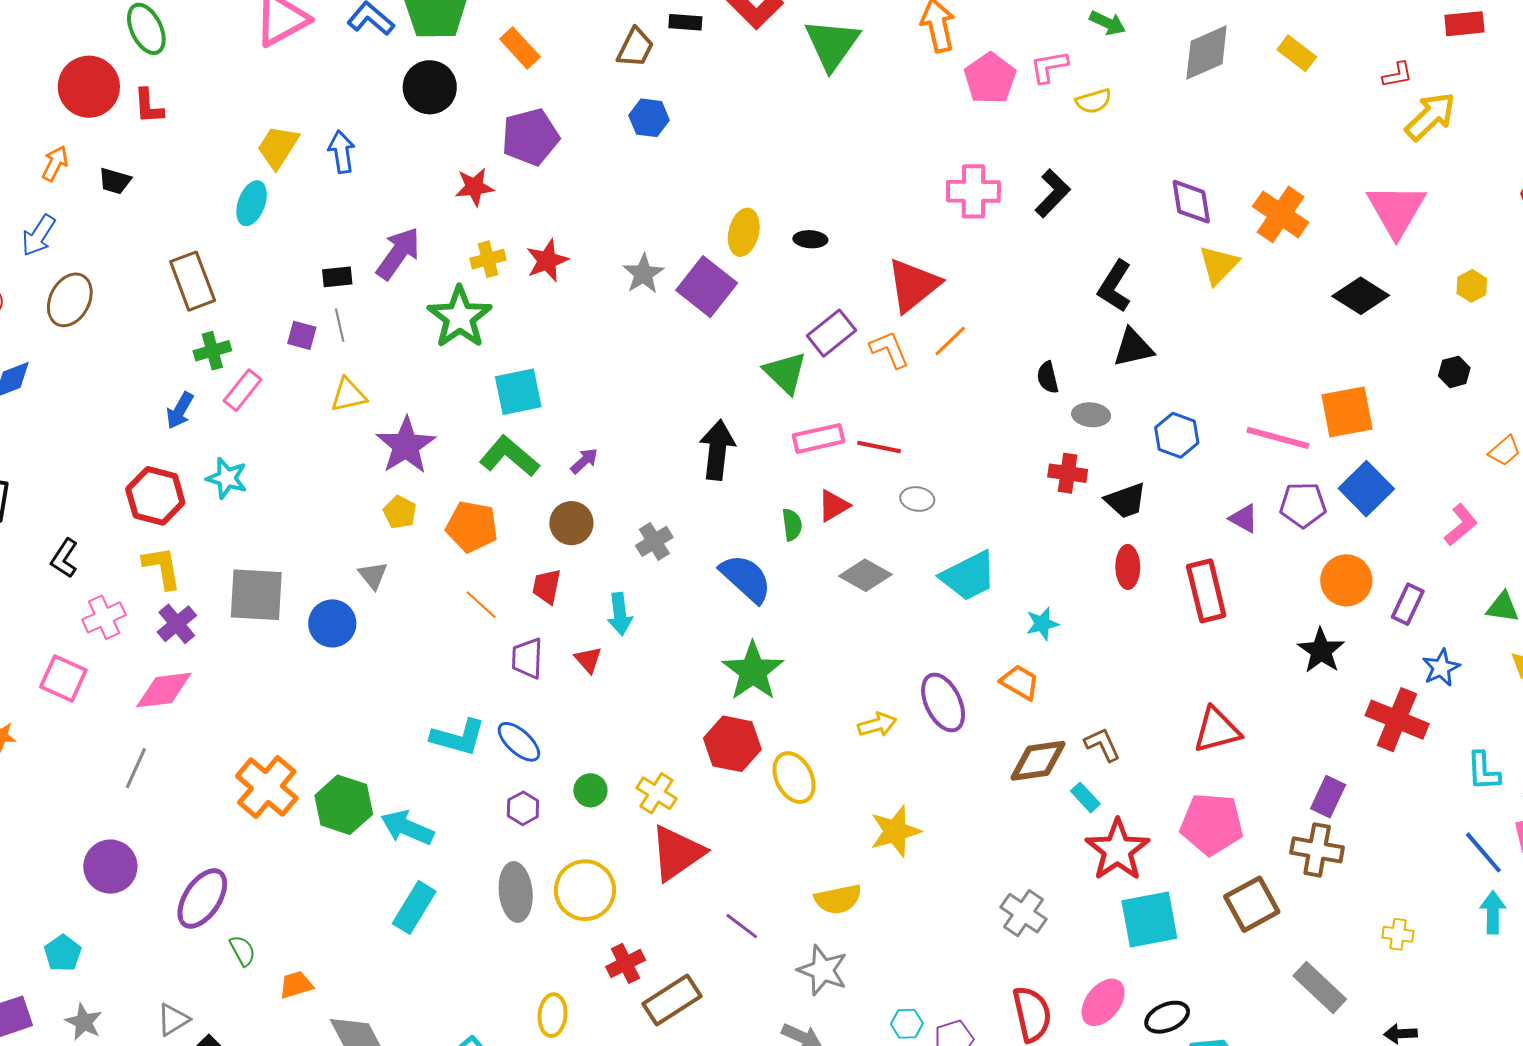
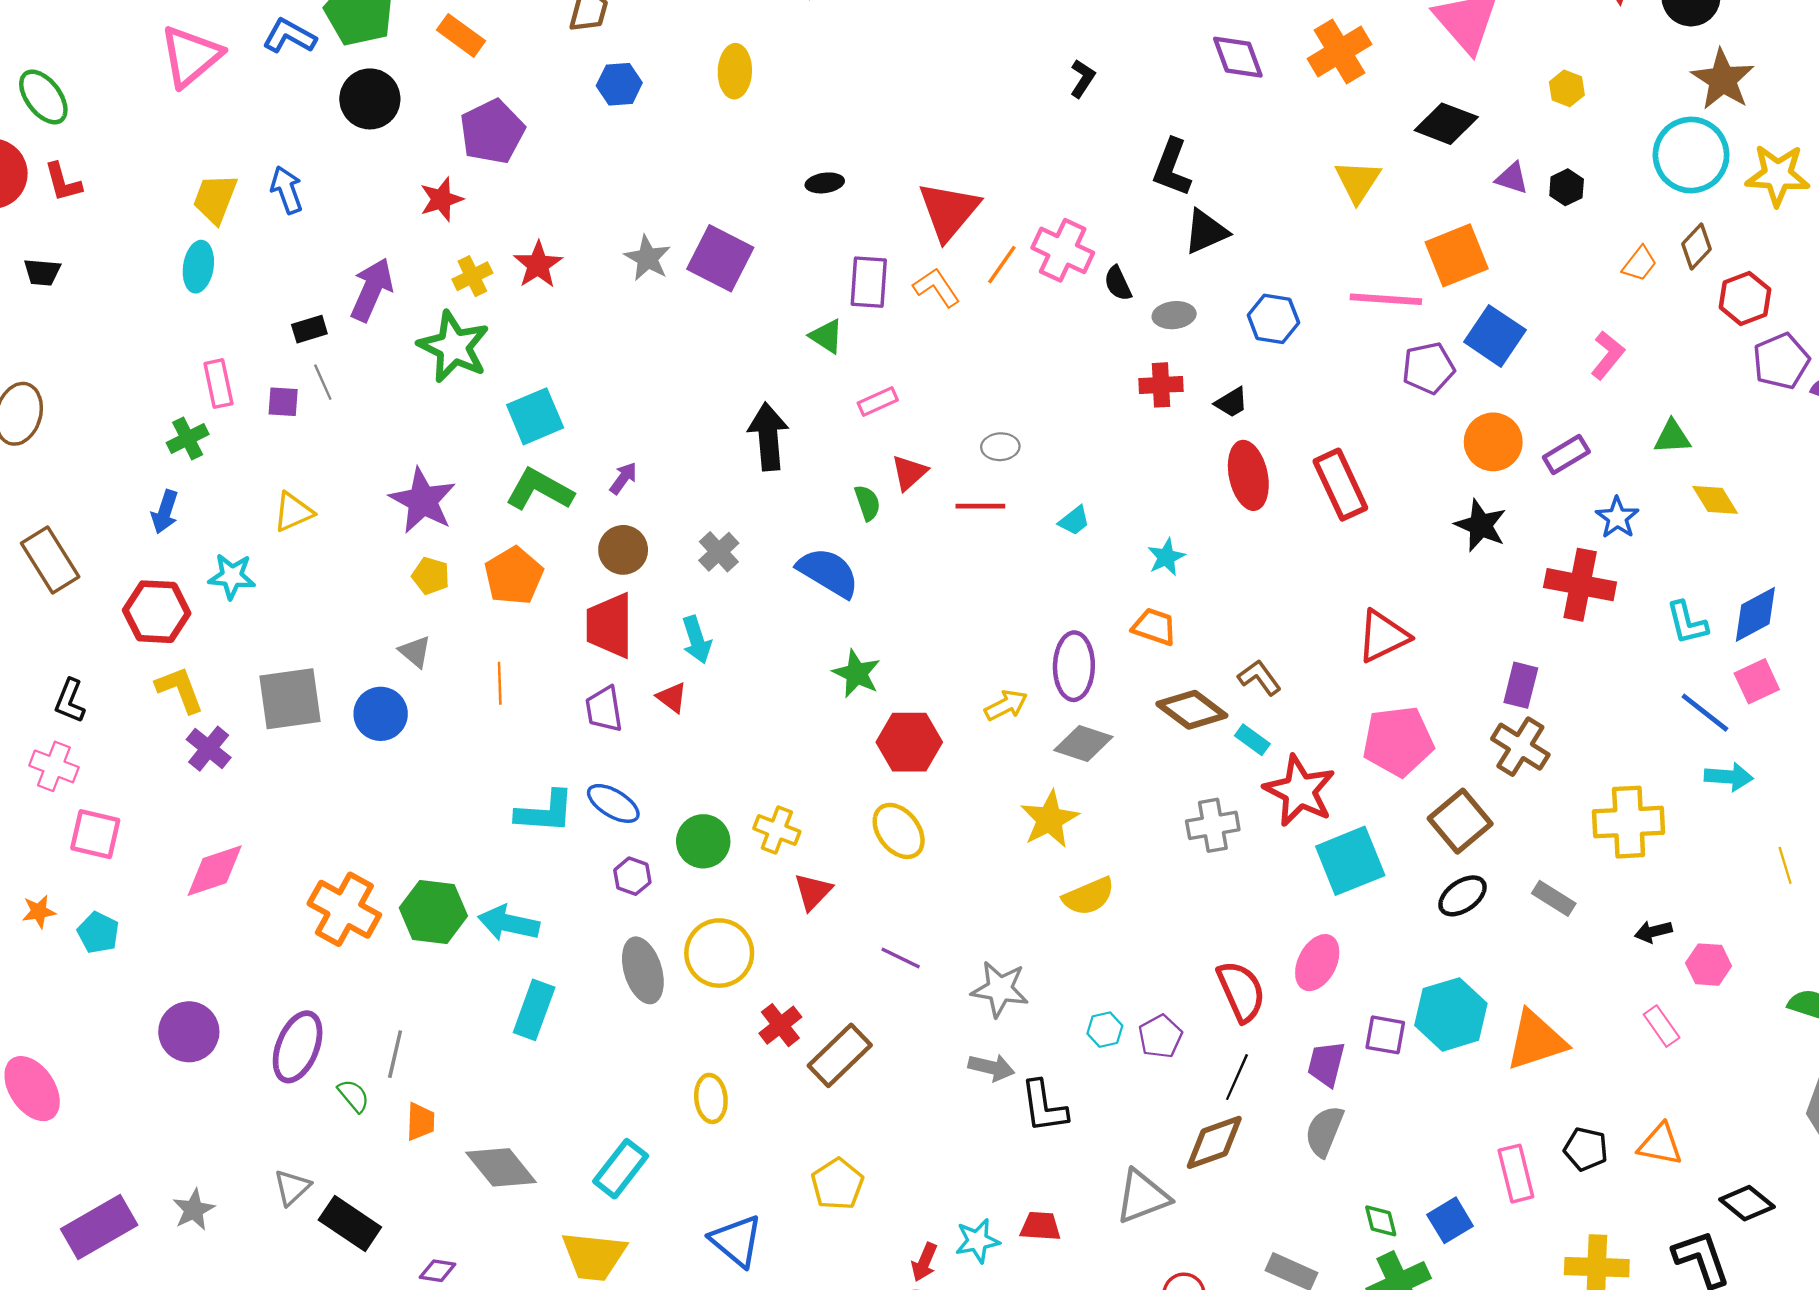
pink cross: (973, 191) -> (1063, 250), moved, turned 36
black L-shape: (1053, 193) -> (1082, 79), size x0.7
orange cross: (1281, 214) -> (1340, 52), turned 36
yellow ellipse: (744, 232) -> (735, 71), moved
yellow triangle: (1219, 265) -> (1358, 181), moved
brown rectangle: (193, 281) -> (50, 560), moved
purple rectangle: (831, 333) -> (869, 282), turned -36
green triangle: (785, 373) -> (826, 336), size x0.7
pink rectangle: (243, 390) -> (218, 384), moved, turned -39
yellow triangle: (348, 395) -> (293, 512), moved
pink rectangle: (819, 438) -> (878, 402), size x0.7
red line: (879, 447) -> (980, 506), moved
black trapezoid: (1126, 501) -> (1231, 402), size x0.7
purple triangle: (1244, 519) -> (1512, 178), moved
orange pentagon: (472, 527) -> (514, 576), turned -30
red ellipse: (1128, 567) -> (1248, 475), size x1.4
gray diamond: (865, 575) -> (1083, 743), moved
cyan trapezoid: (969, 576) -> (1074, 521), size x0.5
red trapezoid: (547, 586) -> (610, 625), size x1.6
purple rectangle: (1408, 604) -> (1566, 455), turned 45
orange line: (481, 605) -> (500, 683), moved, turned 57
pink cross: (104, 617) -> (54, 766), moved, turned -33
green star: (753, 671) -> (857, 674), size x0.7
pink diamond: (164, 690) -> (215, 871), moved
purple ellipse: (943, 702) -> (1074, 666), turned 38
red hexagon: (732, 744) -> (909, 742), moved
brown diamond: (1038, 761) -> (1192, 710), turned 56
gray line: (136, 768) -> (395, 1054), moved
yellow ellipse: (794, 778) -> (899, 831), moved
green circle: (590, 790) -> (703, 841), size x1.4
brown cross: (1317, 850) -> (1520, 747), turned 33
red triangle: (677, 853) -> (813, 892), size x0.6
yellow semicircle: (838, 899) -> (1089, 896), moved
cyan arrow: (1493, 912) -> (1729, 777), turned 105
gray cross: (1023, 913) -> (1213, 825), moved, turned -33
yellow cross: (1398, 934) -> (1629, 822), size x2.0
cyan pentagon: (63, 953) -> (98, 933), moved
orange trapezoid: (296, 985) -> (420, 1122), turned 120
gray rectangle: (1320, 988) -> (1554, 898), size x0.7
black ellipse: (1167, 1017) -> (1463, 896), moved
gray star: (84, 1022) -> (194, 1210), turned 30

